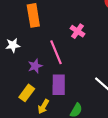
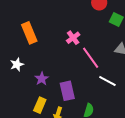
pink cross: (78, 31) -> (73, 38), turned 32
pink line: (56, 52) -> (91, 58), moved

